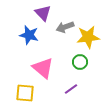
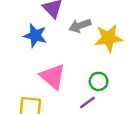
green circle: (80, 62) -> (99, 81), moved

